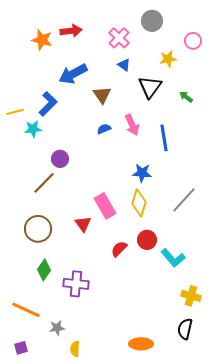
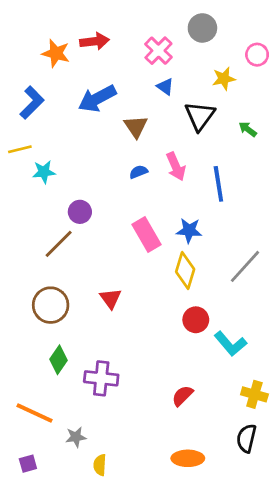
blue L-shape: (48, 104) -> (32, 103), moved
pink rectangle: (105, 206) -> (146, 234), moved
red semicircle: (119, 249) -> (182, 396), moved

